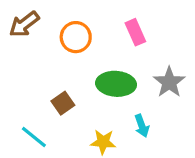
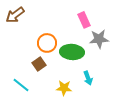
orange circle: (76, 37) -> (47, 43), moved
gray star: (169, 82) -> (99, 39), moved, turned 30

